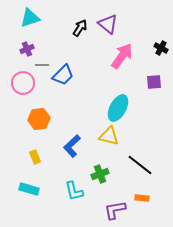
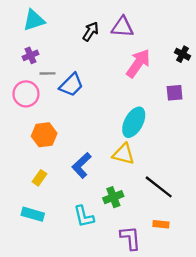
purple triangle: (108, 24) -> (122, 27), turned -35
yellow rectangle: (35, 157) -> (40, 178), turned 56
purple L-shape: (115, 210) -> (130, 238), turned 95

